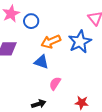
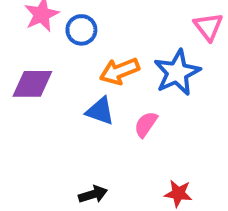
pink semicircle: (55, 83) -> (146, 124), moved

